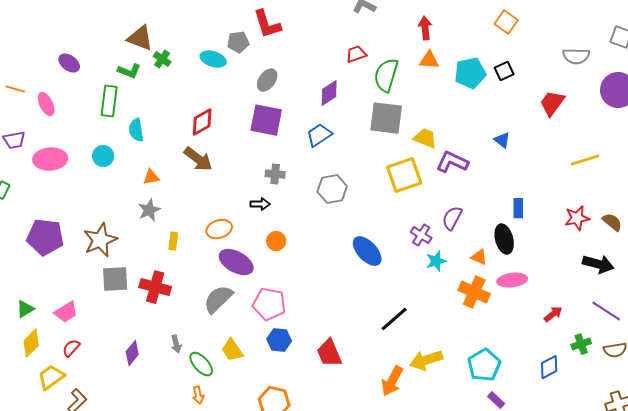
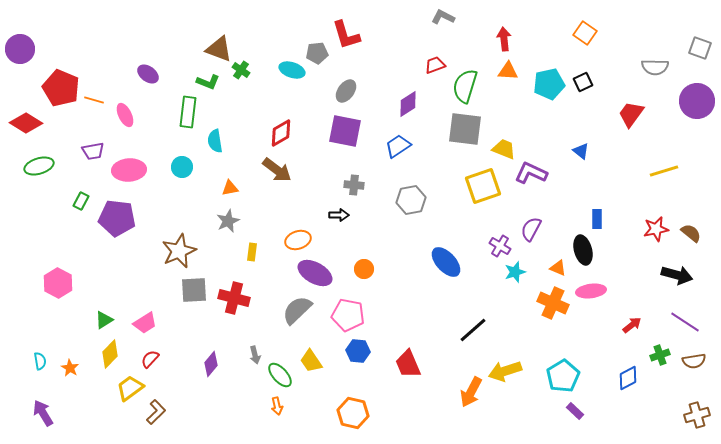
purple pentagon: (45, 237) -> (117, 218), moved
orange circle: (276, 241) -> (364, 269), moved

